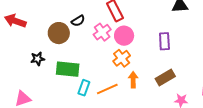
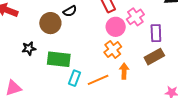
pink cross: (102, 32) -> (135, 17), moved
brown rectangle: (165, 78) -> (154, 57), moved

